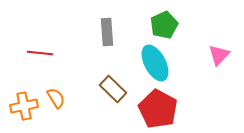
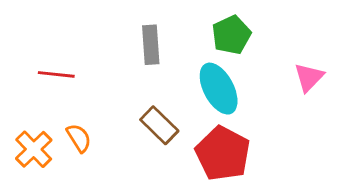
orange cross: (24, 106) -> (34, 149), turned -32

